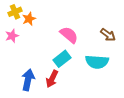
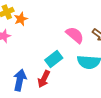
pink semicircle: (69, 35) -> (75, 35), moved

